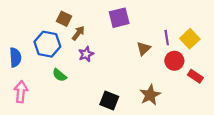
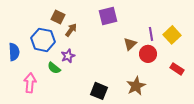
purple star: (86, 54) -> (68, 56), moved
red circle: (174, 61) -> (148, 54), moved
pink arrow: (21, 92) -> (30, 83), moved

